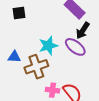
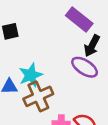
cyan star: (48, 46) -> (31, 75), moved

